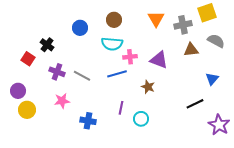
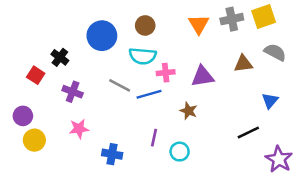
gray cross: (183, 25) -> (232, 19), moved
blue circle: (80, 28) -> (102, 36), size x1.5
purple triangle: (159, 60) -> (202, 76), turned -30
gray line: (82, 76) -> (120, 85), moved

